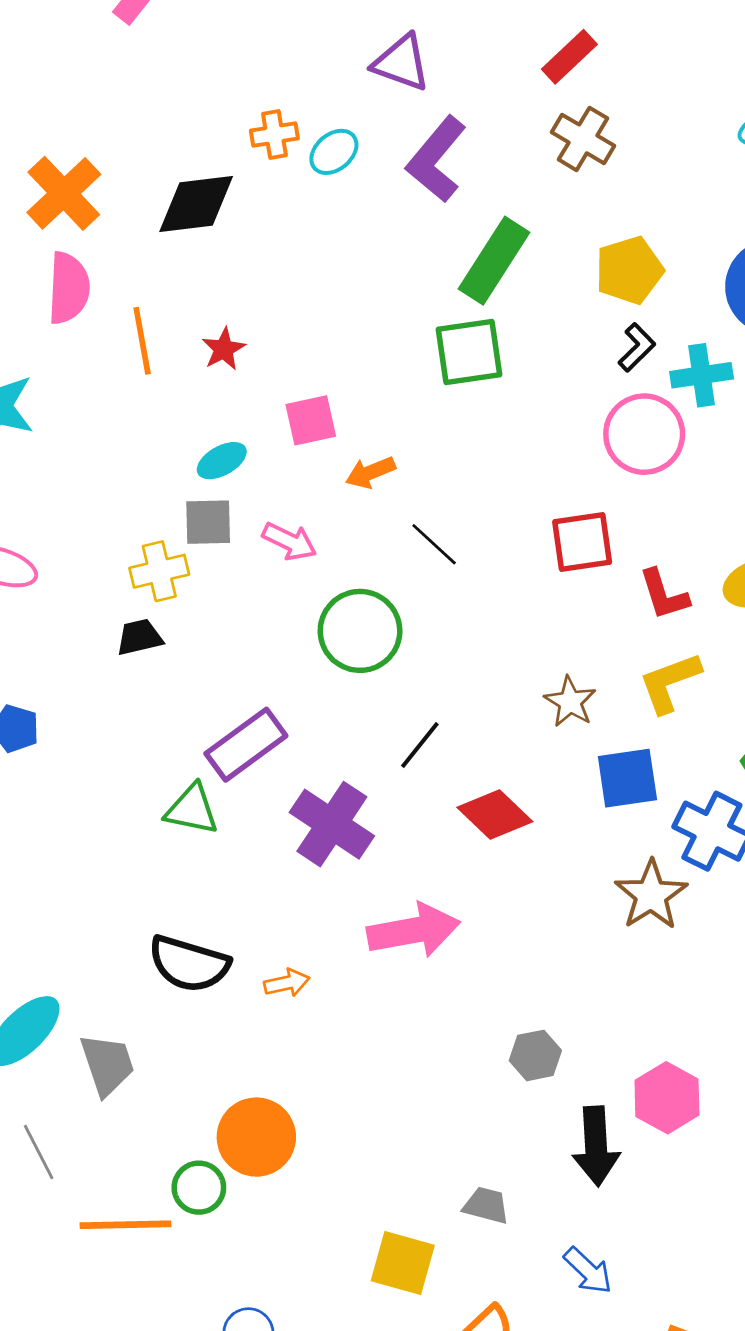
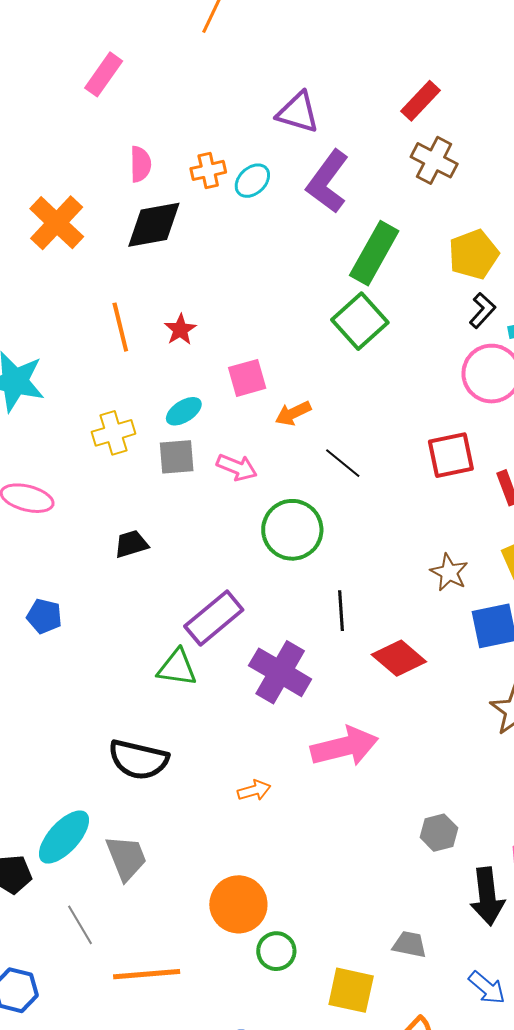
pink semicircle: (69, 288) -> (140, 164), moved, size x0.7
green square: (469, 352) -> (360, 321), turned -30
yellow cross: (159, 571) -> (114, 433), moved
black line: (420, 745) -> (341, 611), turned -39
black semicircle: (189, 964) -> (138, 760), moved
green circle: (199, 1188) -> (276, 951), moved

